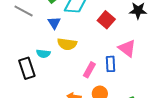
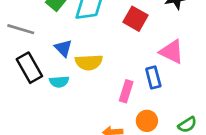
blue triangle: (54, 23) -> (63, 48), moved
black rectangle: (27, 68) -> (29, 68), moved

